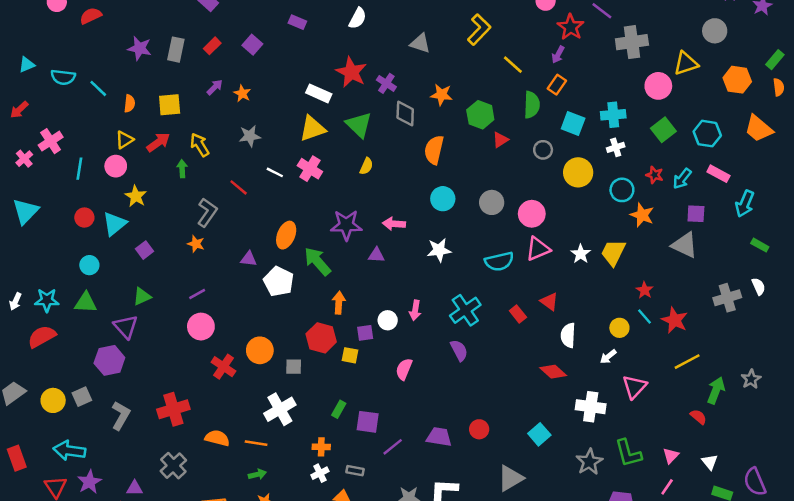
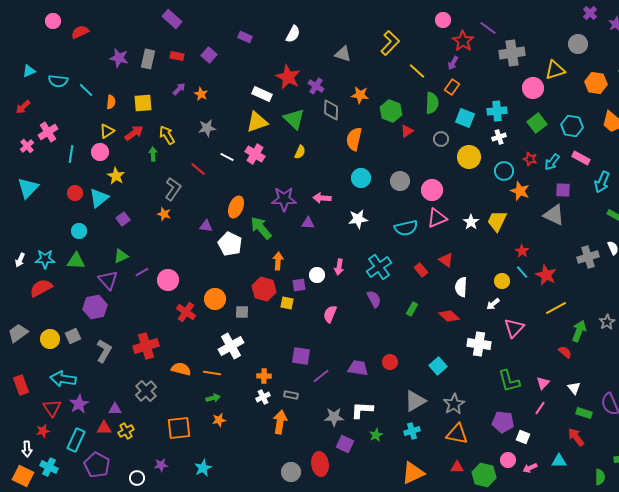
red rectangle: (212, 46) -> (177, 56), turned 56
purple line: (197, 294) -> (142, 272), moved
green rectangle: (339, 409) -> (412, 309), moved
gray star: (589, 462) -> (454, 404), moved

